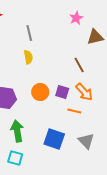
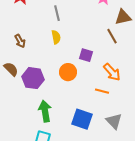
brown line: (79, 65) -> (112, 36), moved
purple square: (62, 92) -> (86, 55), moved

